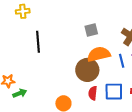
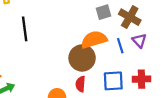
gray square: (91, 30) -> (104, 12), moved
red semicircle: (93, 93) -> (80, 84), moved

